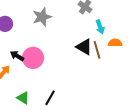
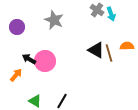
gray star: (42, 17) -> (54, 20), turned -30
cyan arrow: (100, 27) -> (111, 14), moved

